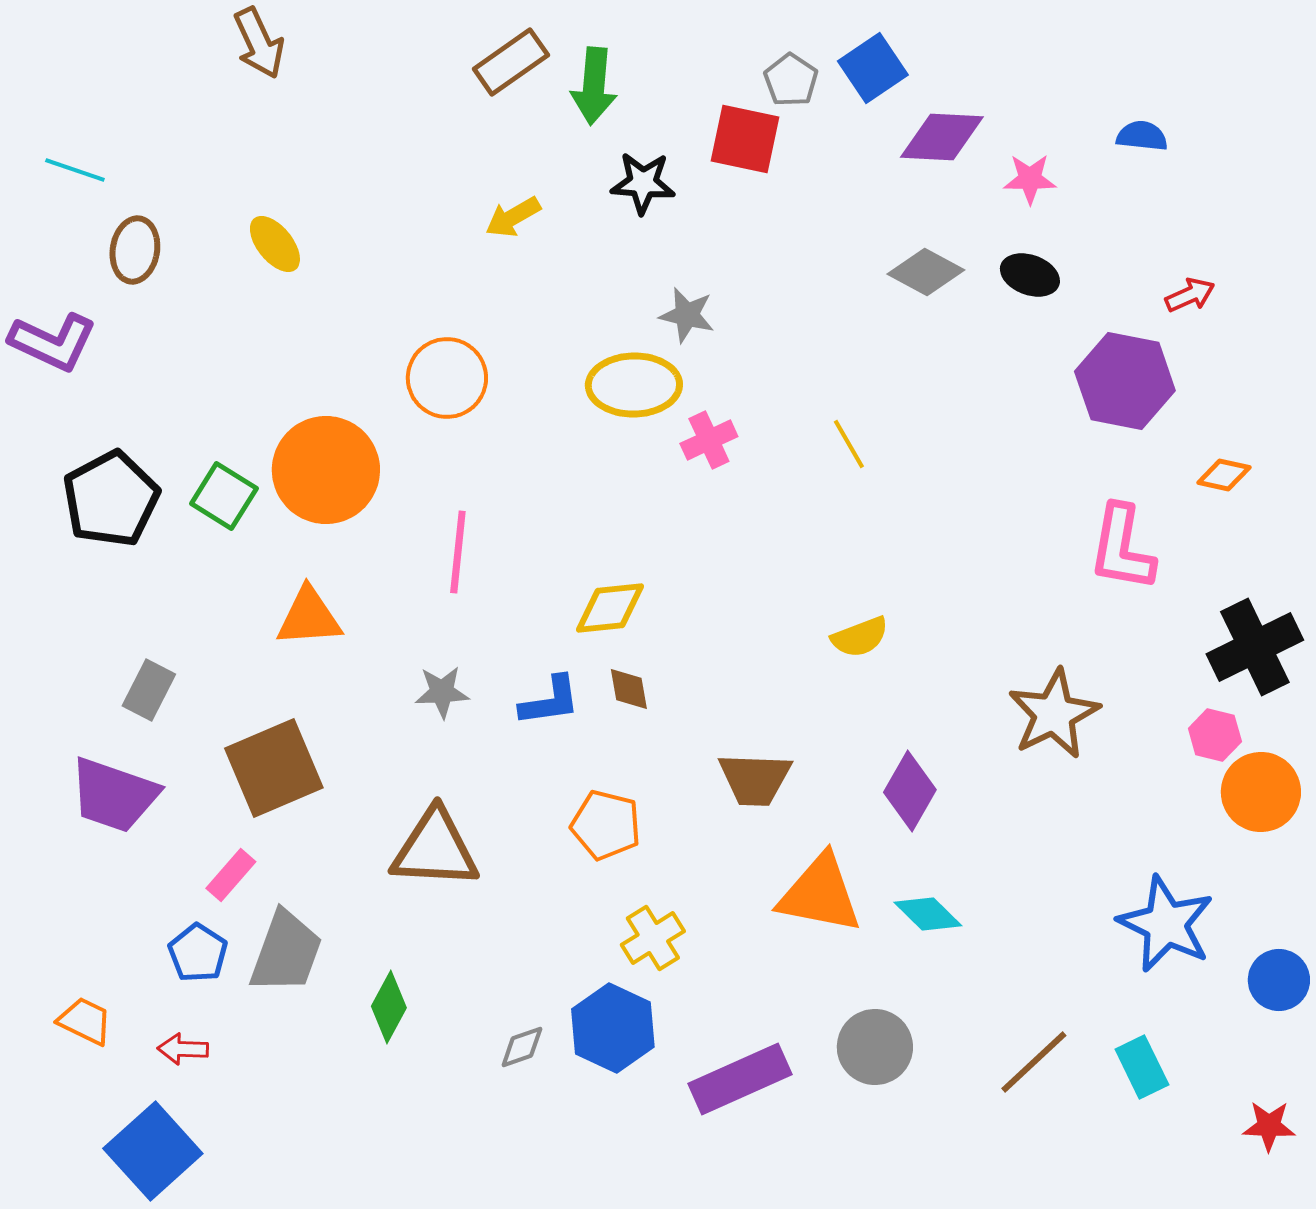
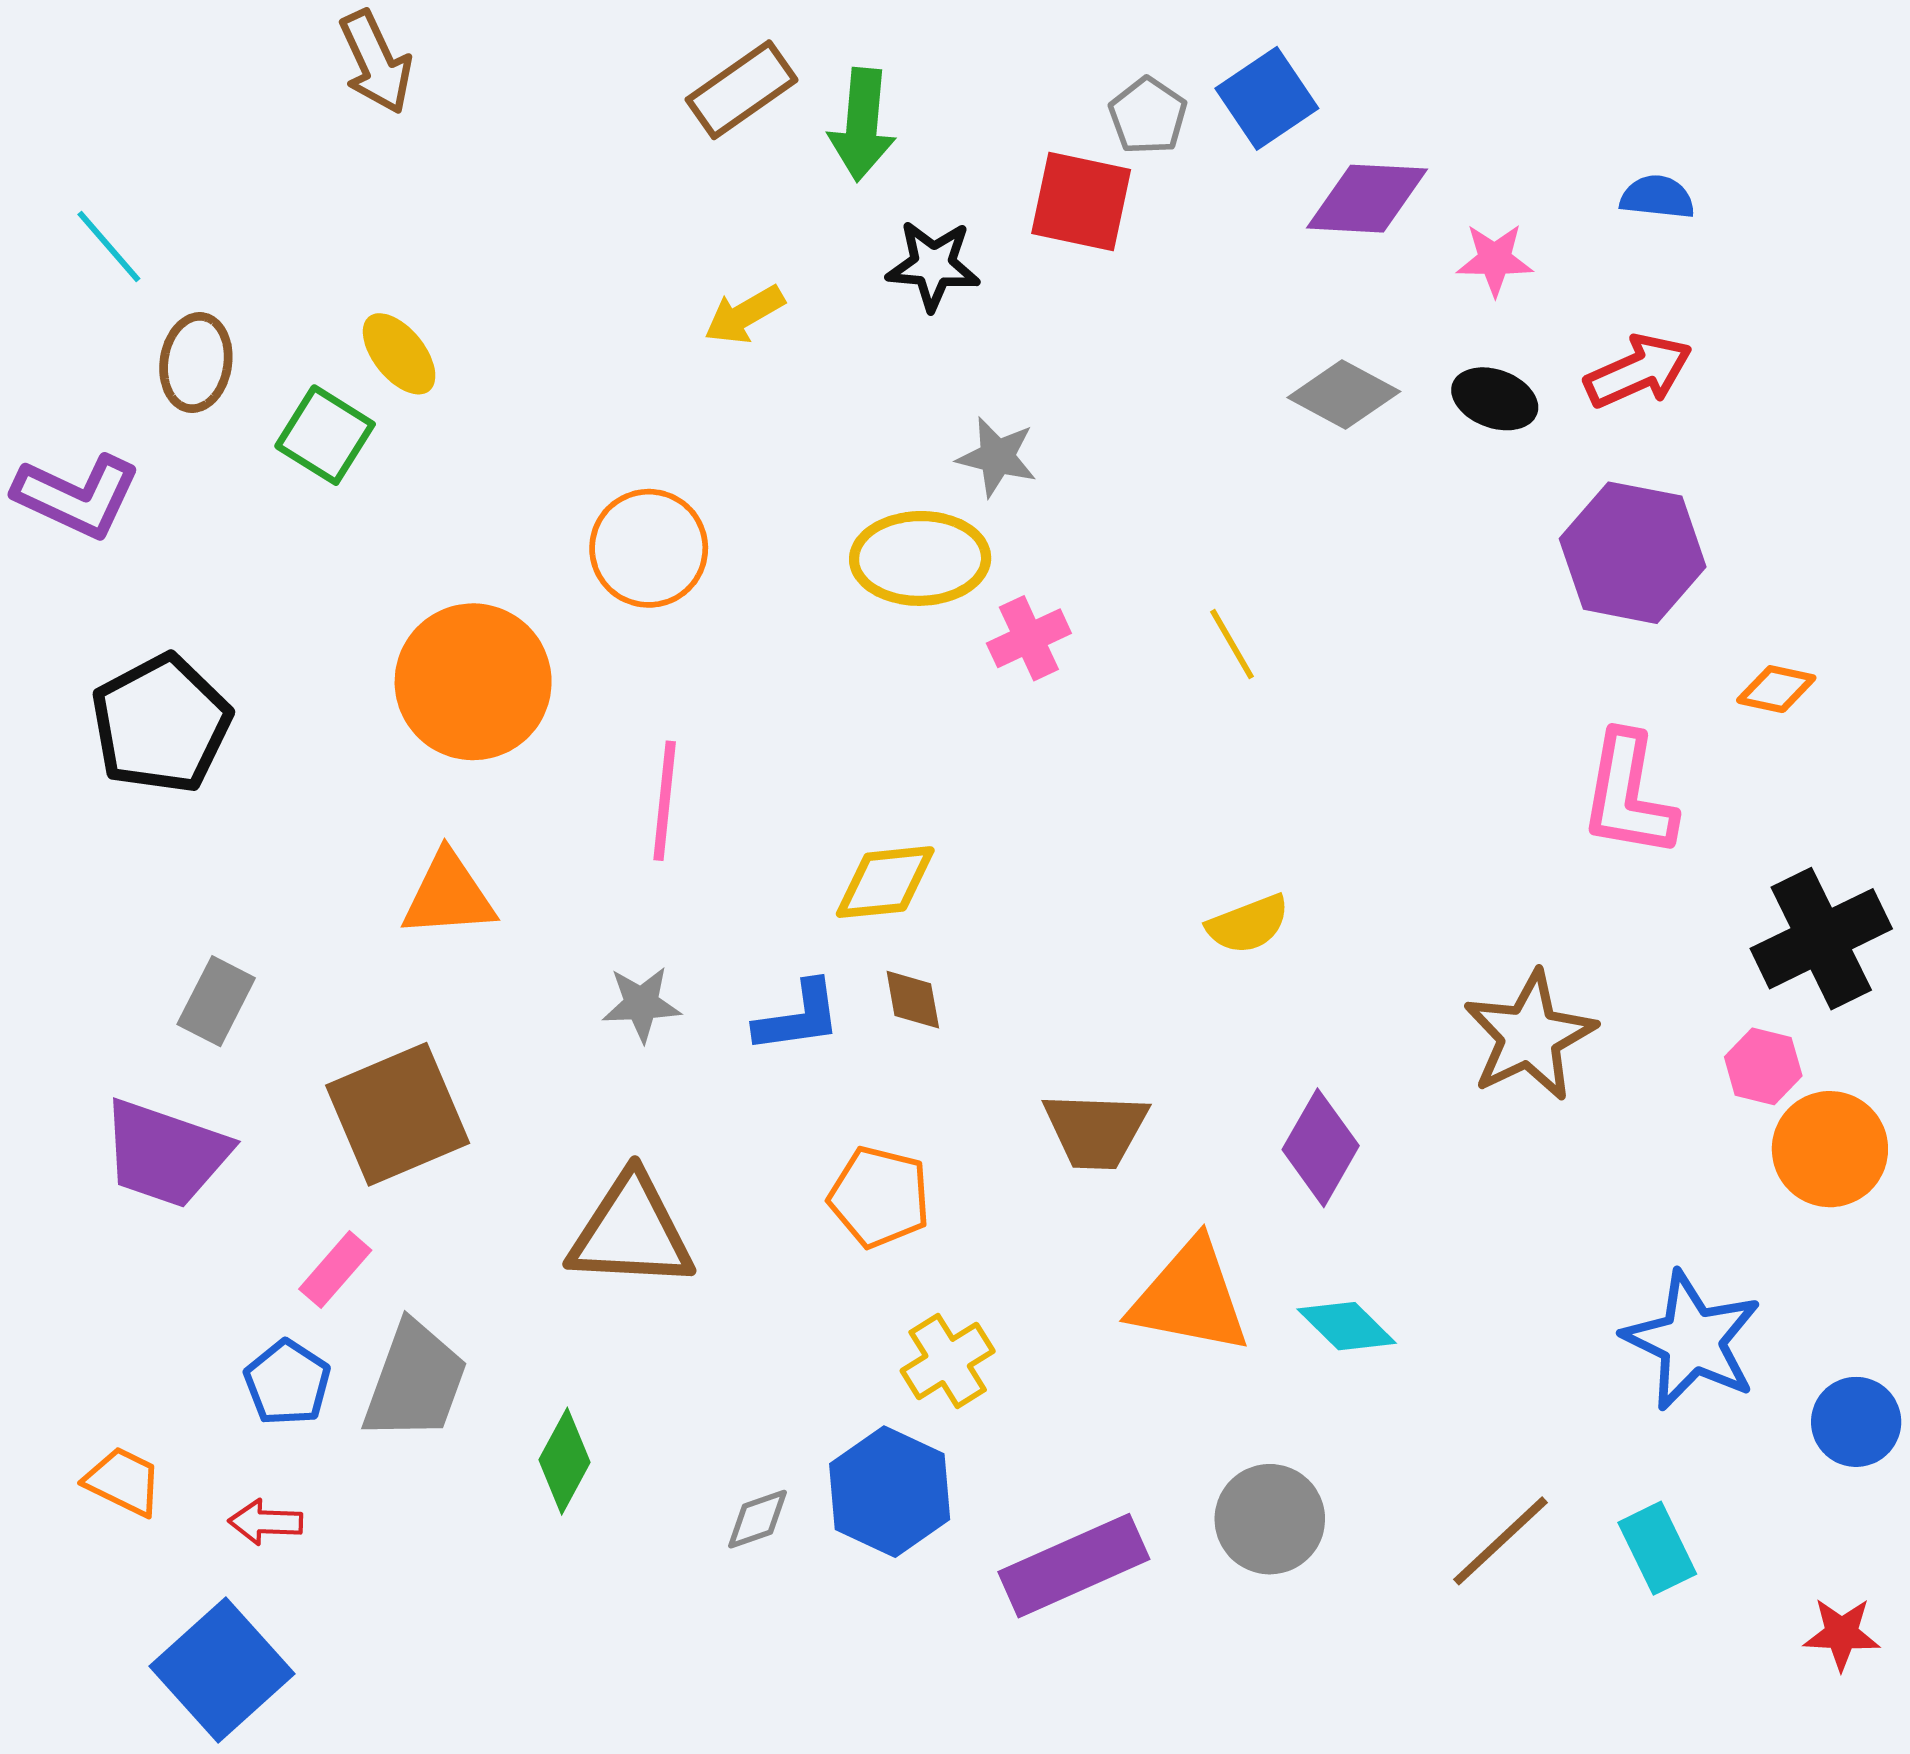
cyan line: (75, 170) -> (109, 246), turned 30
red arrow: (1190, 295) -> (1638, 371), moved, size x1.5
green square: (224, 496) -> (325, 435), moved

